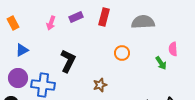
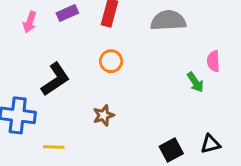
orange circle: (122, 53) -> (111, 61), moved
black L-shape: (68, 61) -> (55, 79), turned 30

